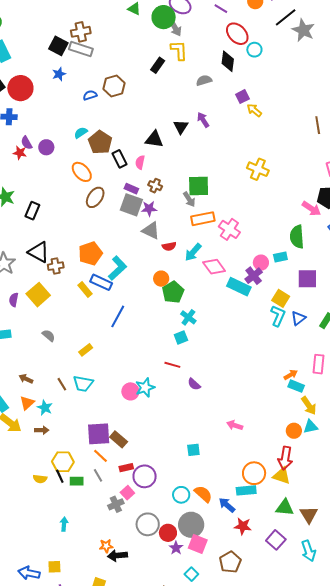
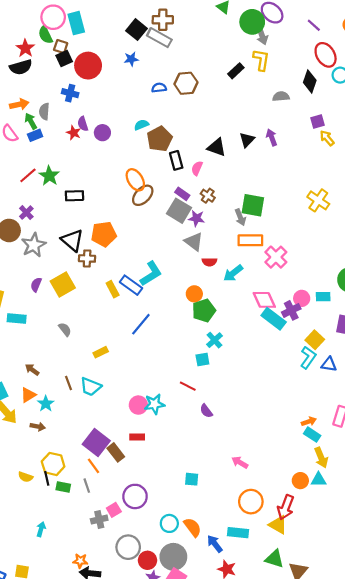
orange ellipse: (82, 172) -> (135, 180), moved
black rectangle: (32, 211) -> (74, 196), turned 54
orange pentagon: (90, 253) -> (104, 234), moved
pink diamond: (214, 267) -> (264, 300), moved
blue triangle: (298, 318) -> (329, 364), turned 35
purple square: (99, 434) -> (96, 443), turned 30
red rectangle: (126, 468) -> (137, 437), moved
orange circle: (254, 473) -> (251, 502), moved

